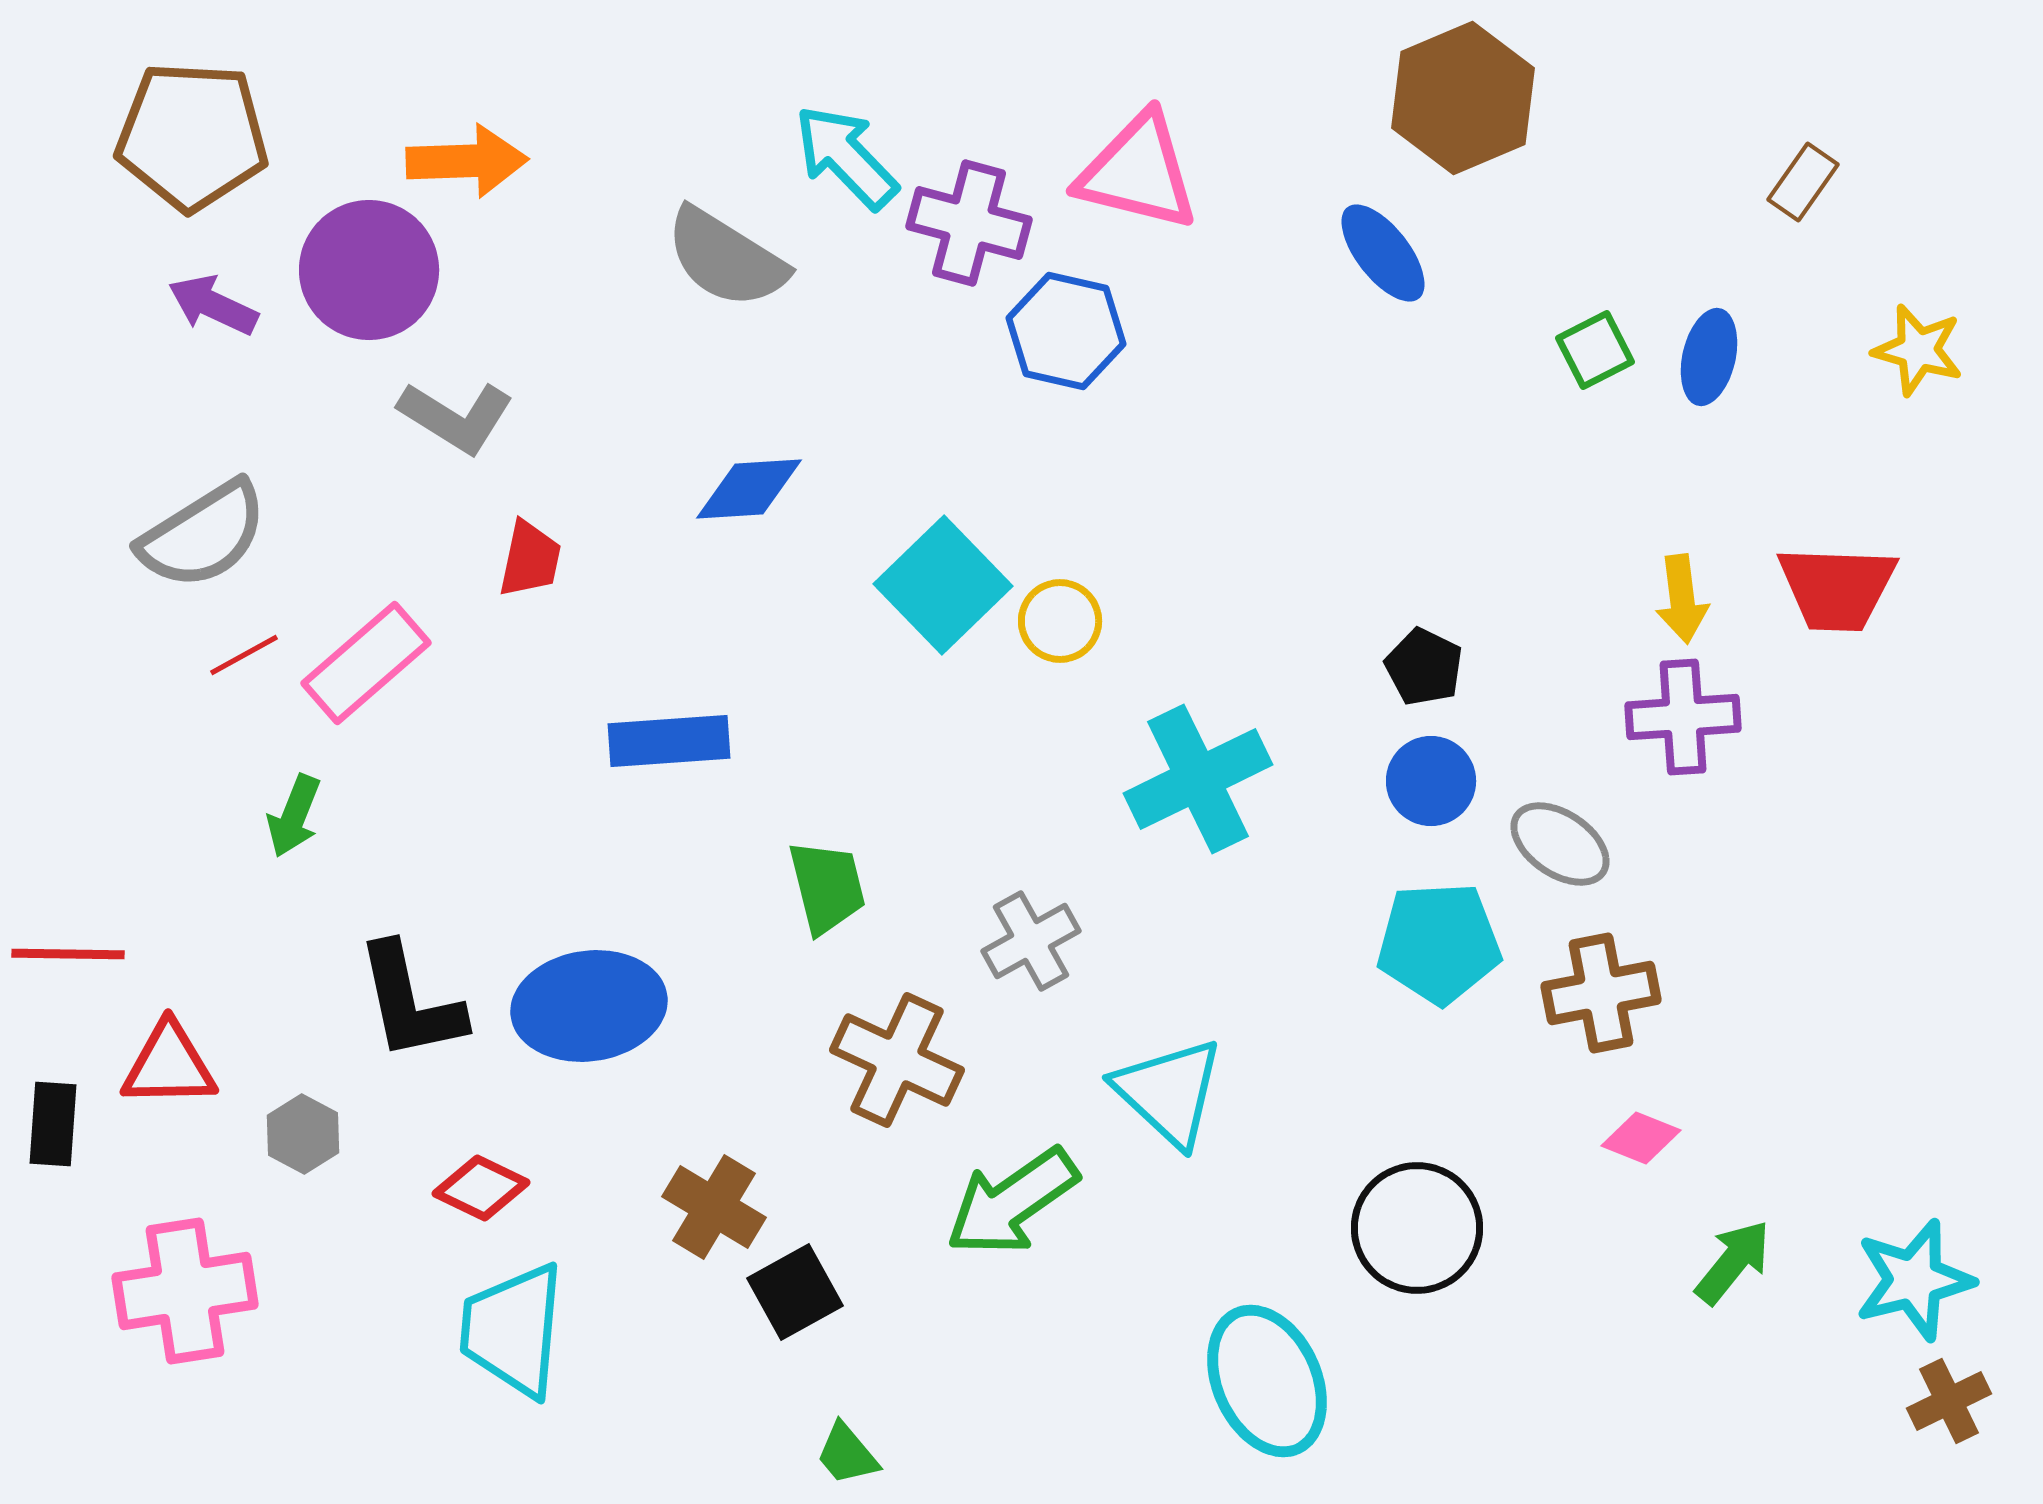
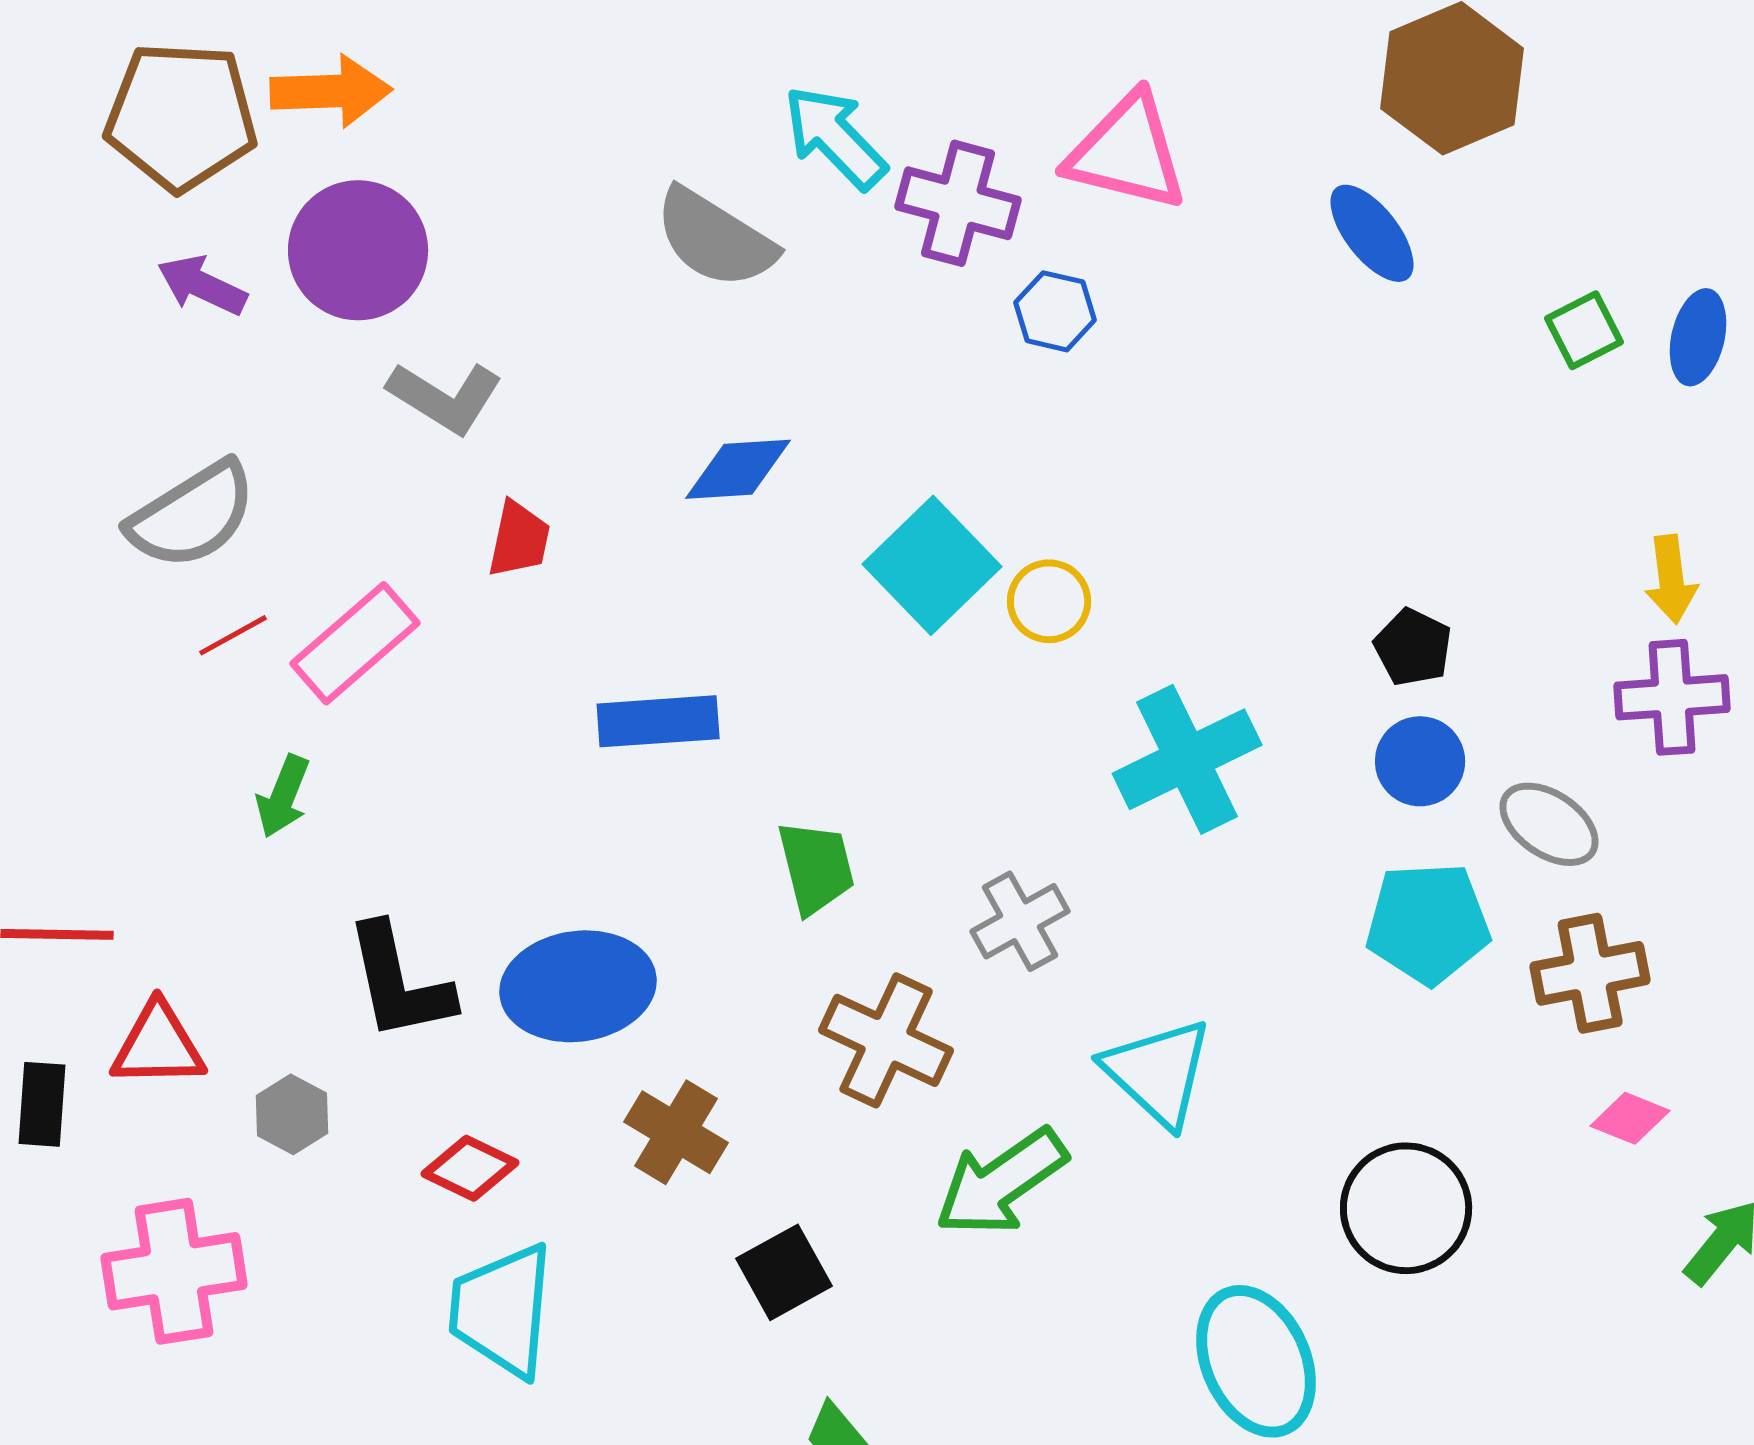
orange arrow: (467, 161) -> (331, 91), moved
blue hexagon: (1066, 331) -> (1055, 311), size x0.7
brown cross: (714, 1207) -> (676, 1132), moved

